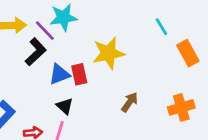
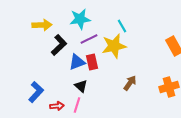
cyan line: (161, 27) -> (122, 26), moved
purple line: (45, 31) -> (89, 39), moved, turned -72

